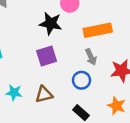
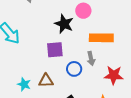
blue circle: (81, 80) -> (74, 69), moved
cyan star: (14, 93) -> (24, 84), moved

